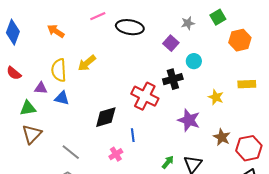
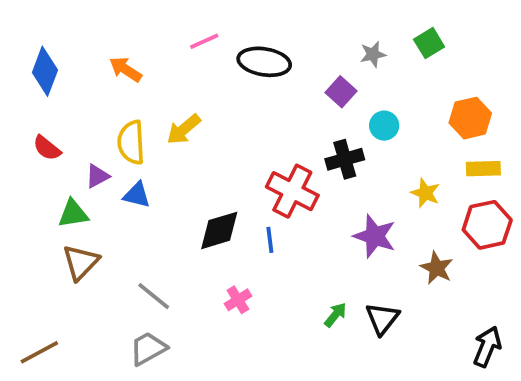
orange hexagon: (240, 40) -> (470, 118), moved
purple triangle: (41, 88) -> (97, 176), turned -32
blue line: (133, 135) -> (270, 240), moved
red hexagon: (249, 148) -> (487, 225), moved

